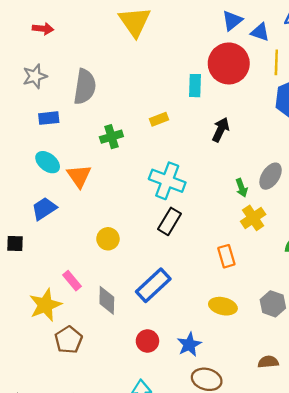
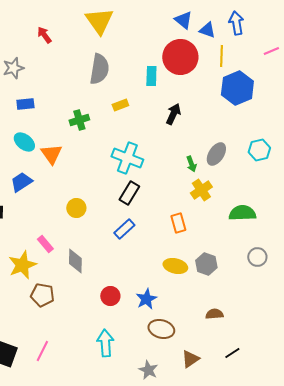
blue triangle: (232, 21) -> (183, 20), turned -42
red arrow: (43, 29) -> (44, 35), moved, turned -132
gray semicircle: (85, 87) -> (99, 69), moved
blue rectangle: (153, 285) -> (124, 229), moved, size x0.7
gray hexagon: (273, 304) -> (206, 264), moved
brown pentagon: (69, 340) -> (42, 295), turned -30

